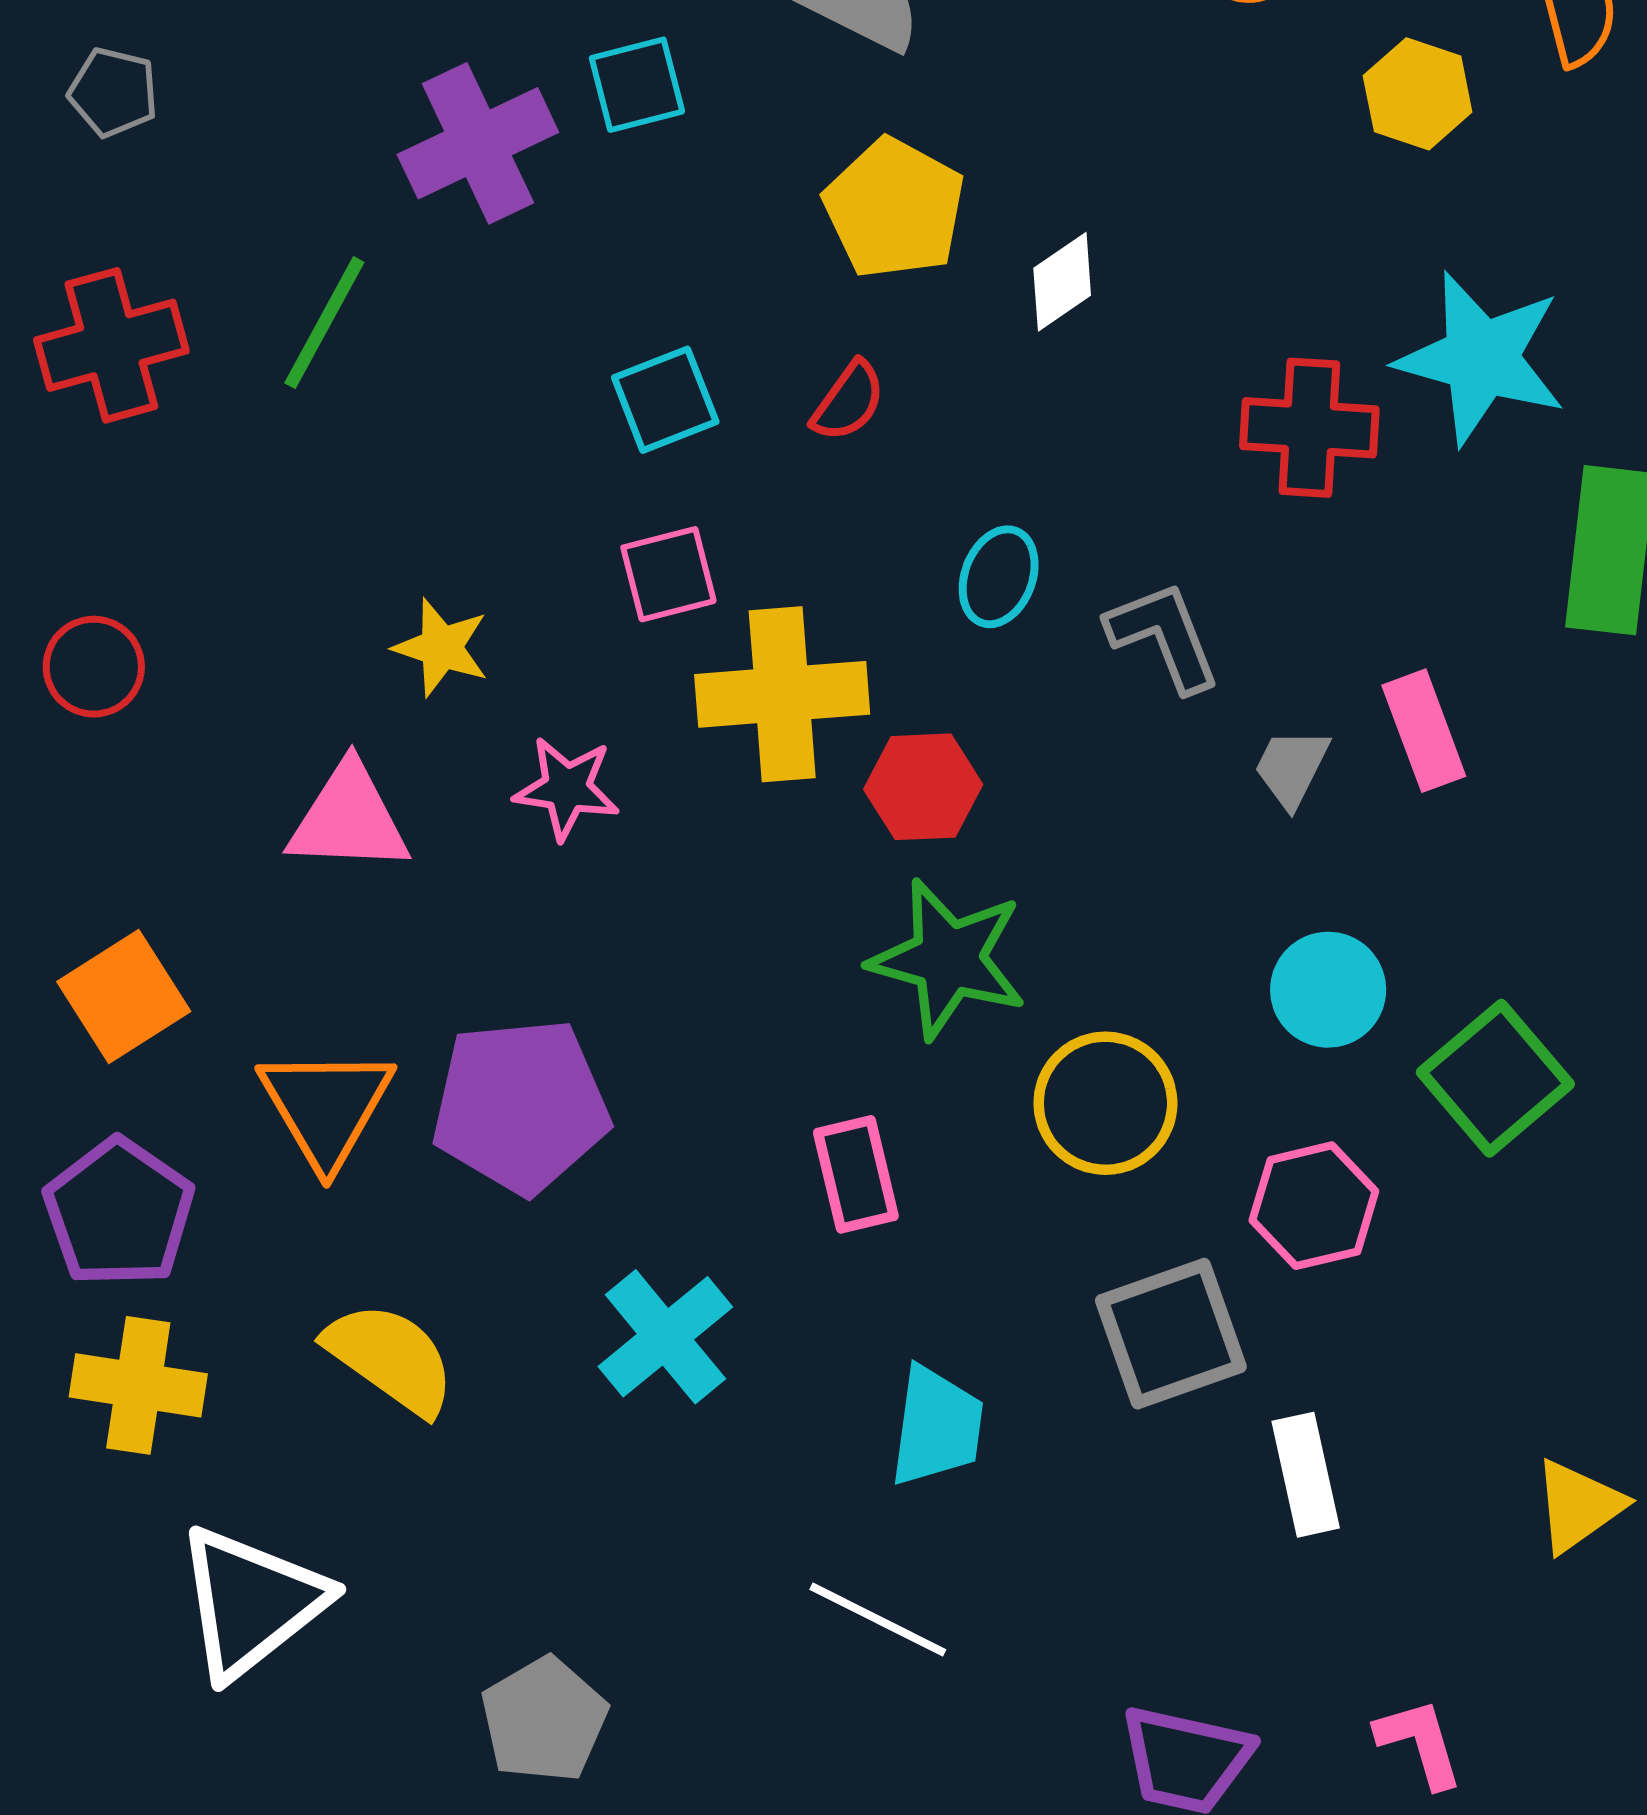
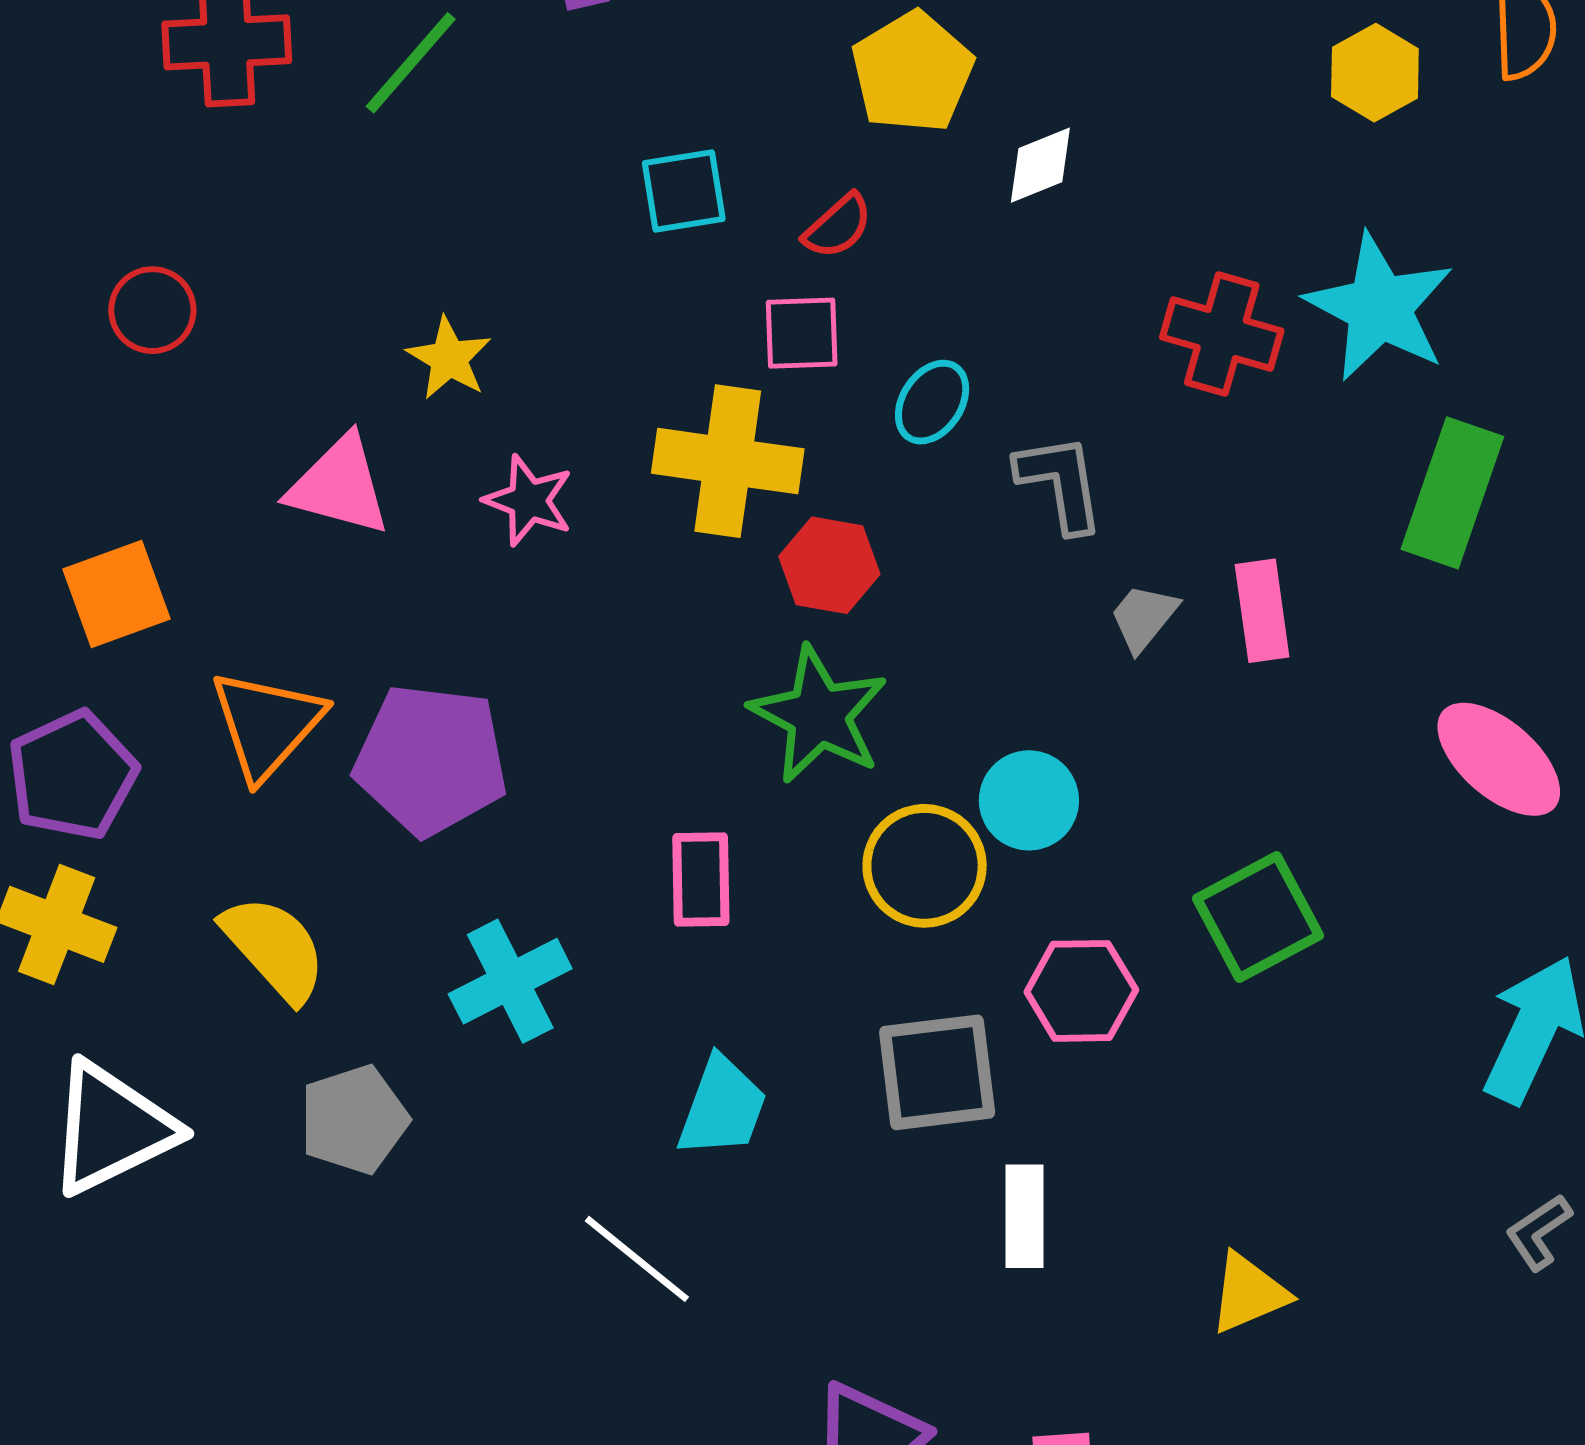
pink square: (668, 574) -> (802, 333), moved
cyan circle: (1328, 990) -> (1029, 800), moved
gray pentagon: (544, 1720) -> (354, 1120), moved

